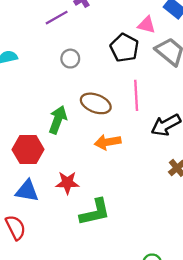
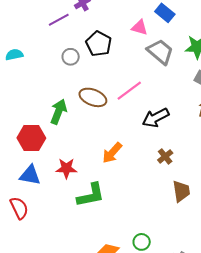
black pentagon: (124, 48) -> (99, 44), moved
pink line: (136, 95) -> (129, 91), turned 56
orange arrow: (108, 142) -> (112, 153), moved, turned -40

